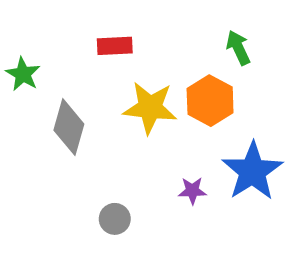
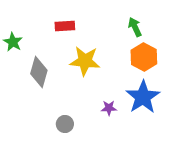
orange hexagon: (210, 101) -> (144, 57), moved

